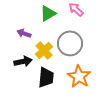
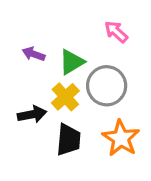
green triangle: (48, 13) -> (72, 62), moved
purple arrow: (24, 33) -> (34, 54), moved

